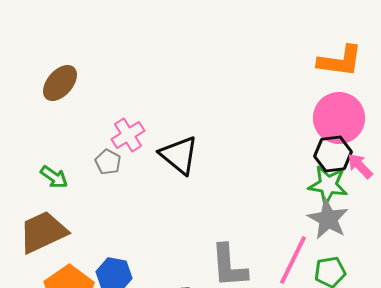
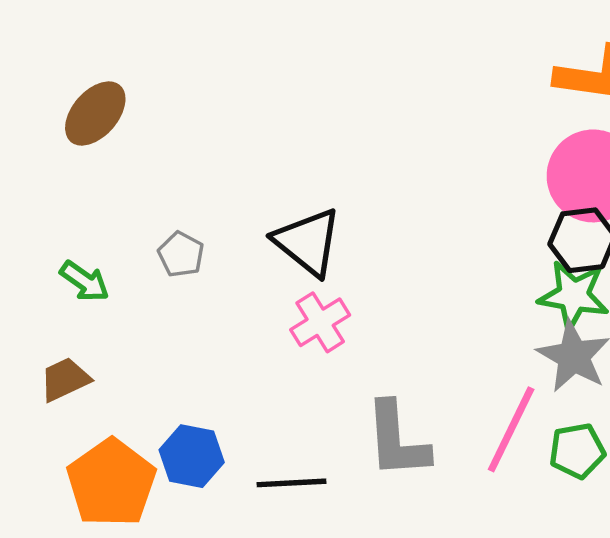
pink cross: (128, 135) -> (320, 322), moved
brown trapezoid: (43, 232) -> (65, 379), size x0.6

